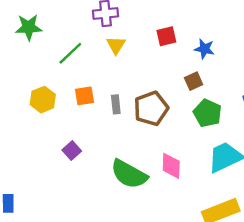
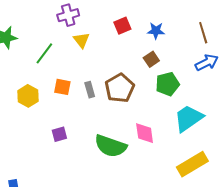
orange square: (85, 96) -> (62, 87), turned 30
green pentagon: (207, 113) -> (167, 84), turned -30
purple square: (72, 150) -> (59, 134), turned 35

